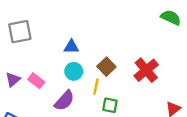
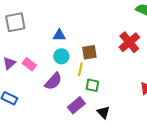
brown square: (106, 67) -> (89, 52), turned 35
red cross: (146, 70) -> (129, 42), moved

